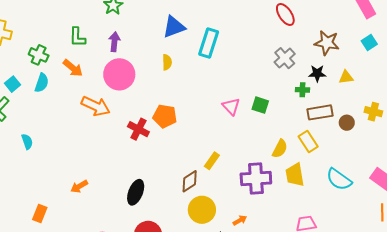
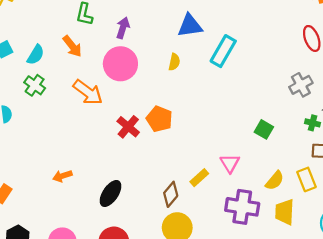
green cross: (39, 55) -> (35, 85), moved
pink triangle: (231, 106) -> (230, 163), moved
brown diamond: (190, 181) -> (171, 194), turned -30
orange arrow: (79, 186) -> (62, 176), moved

